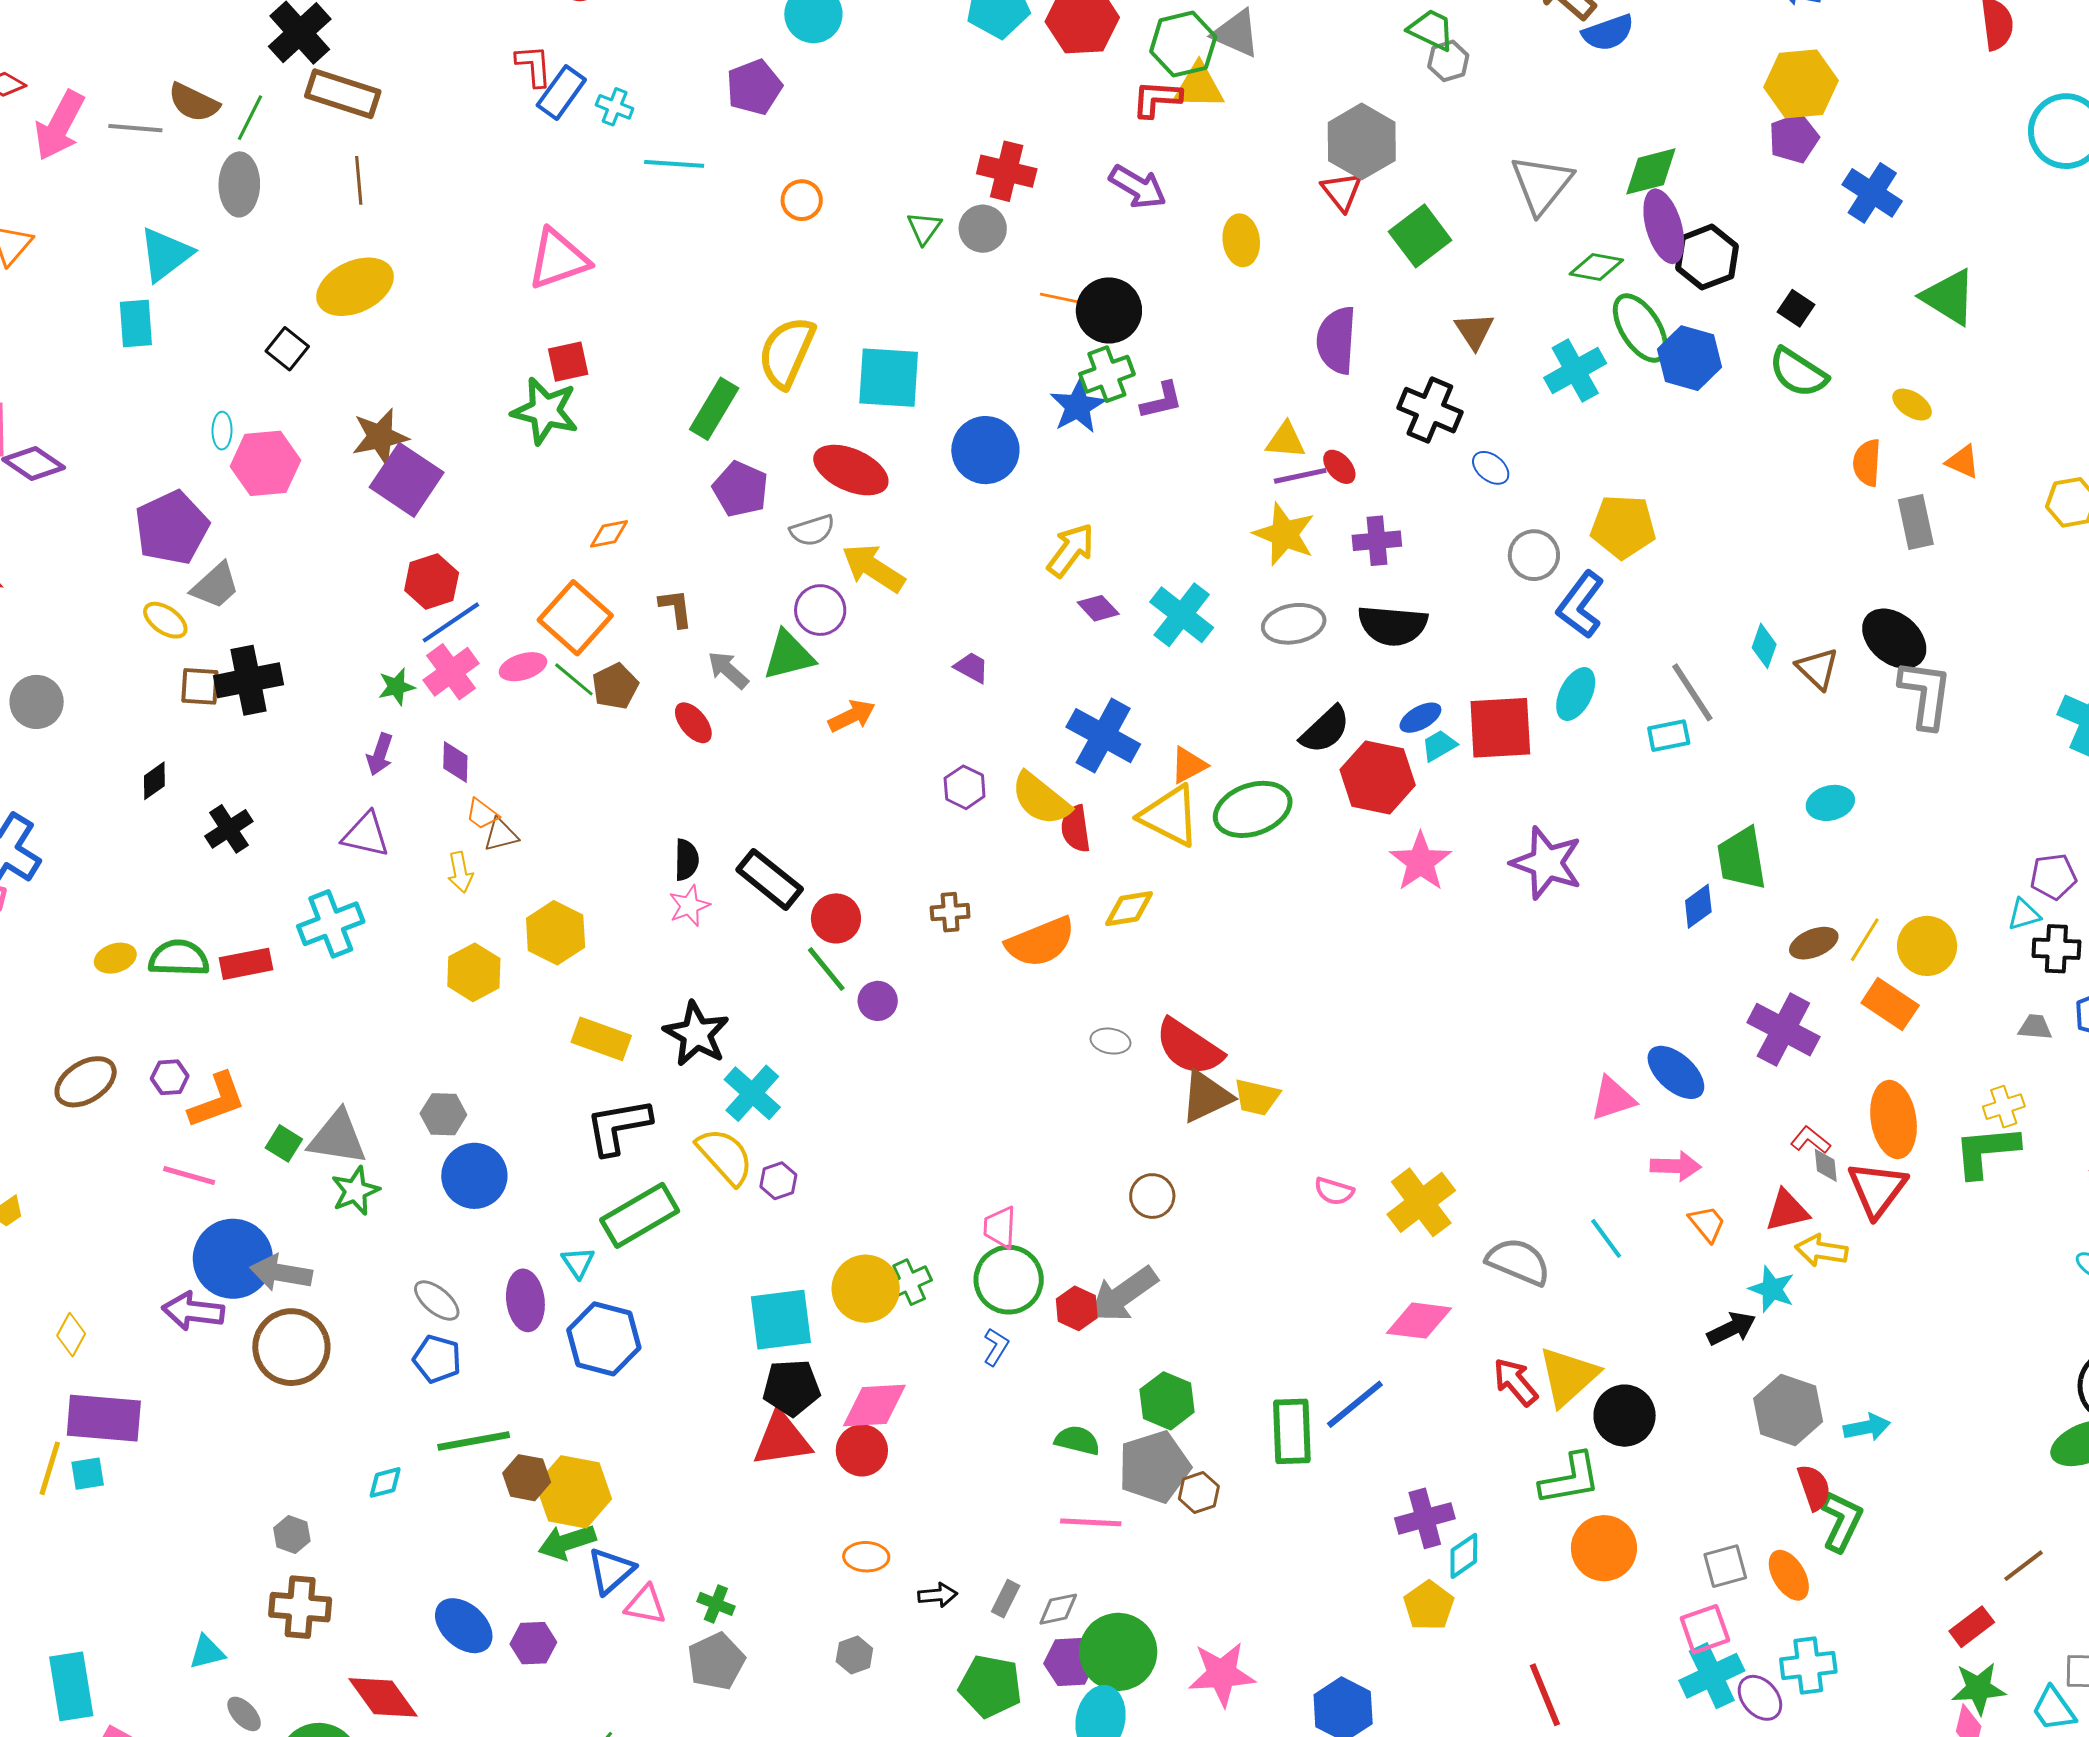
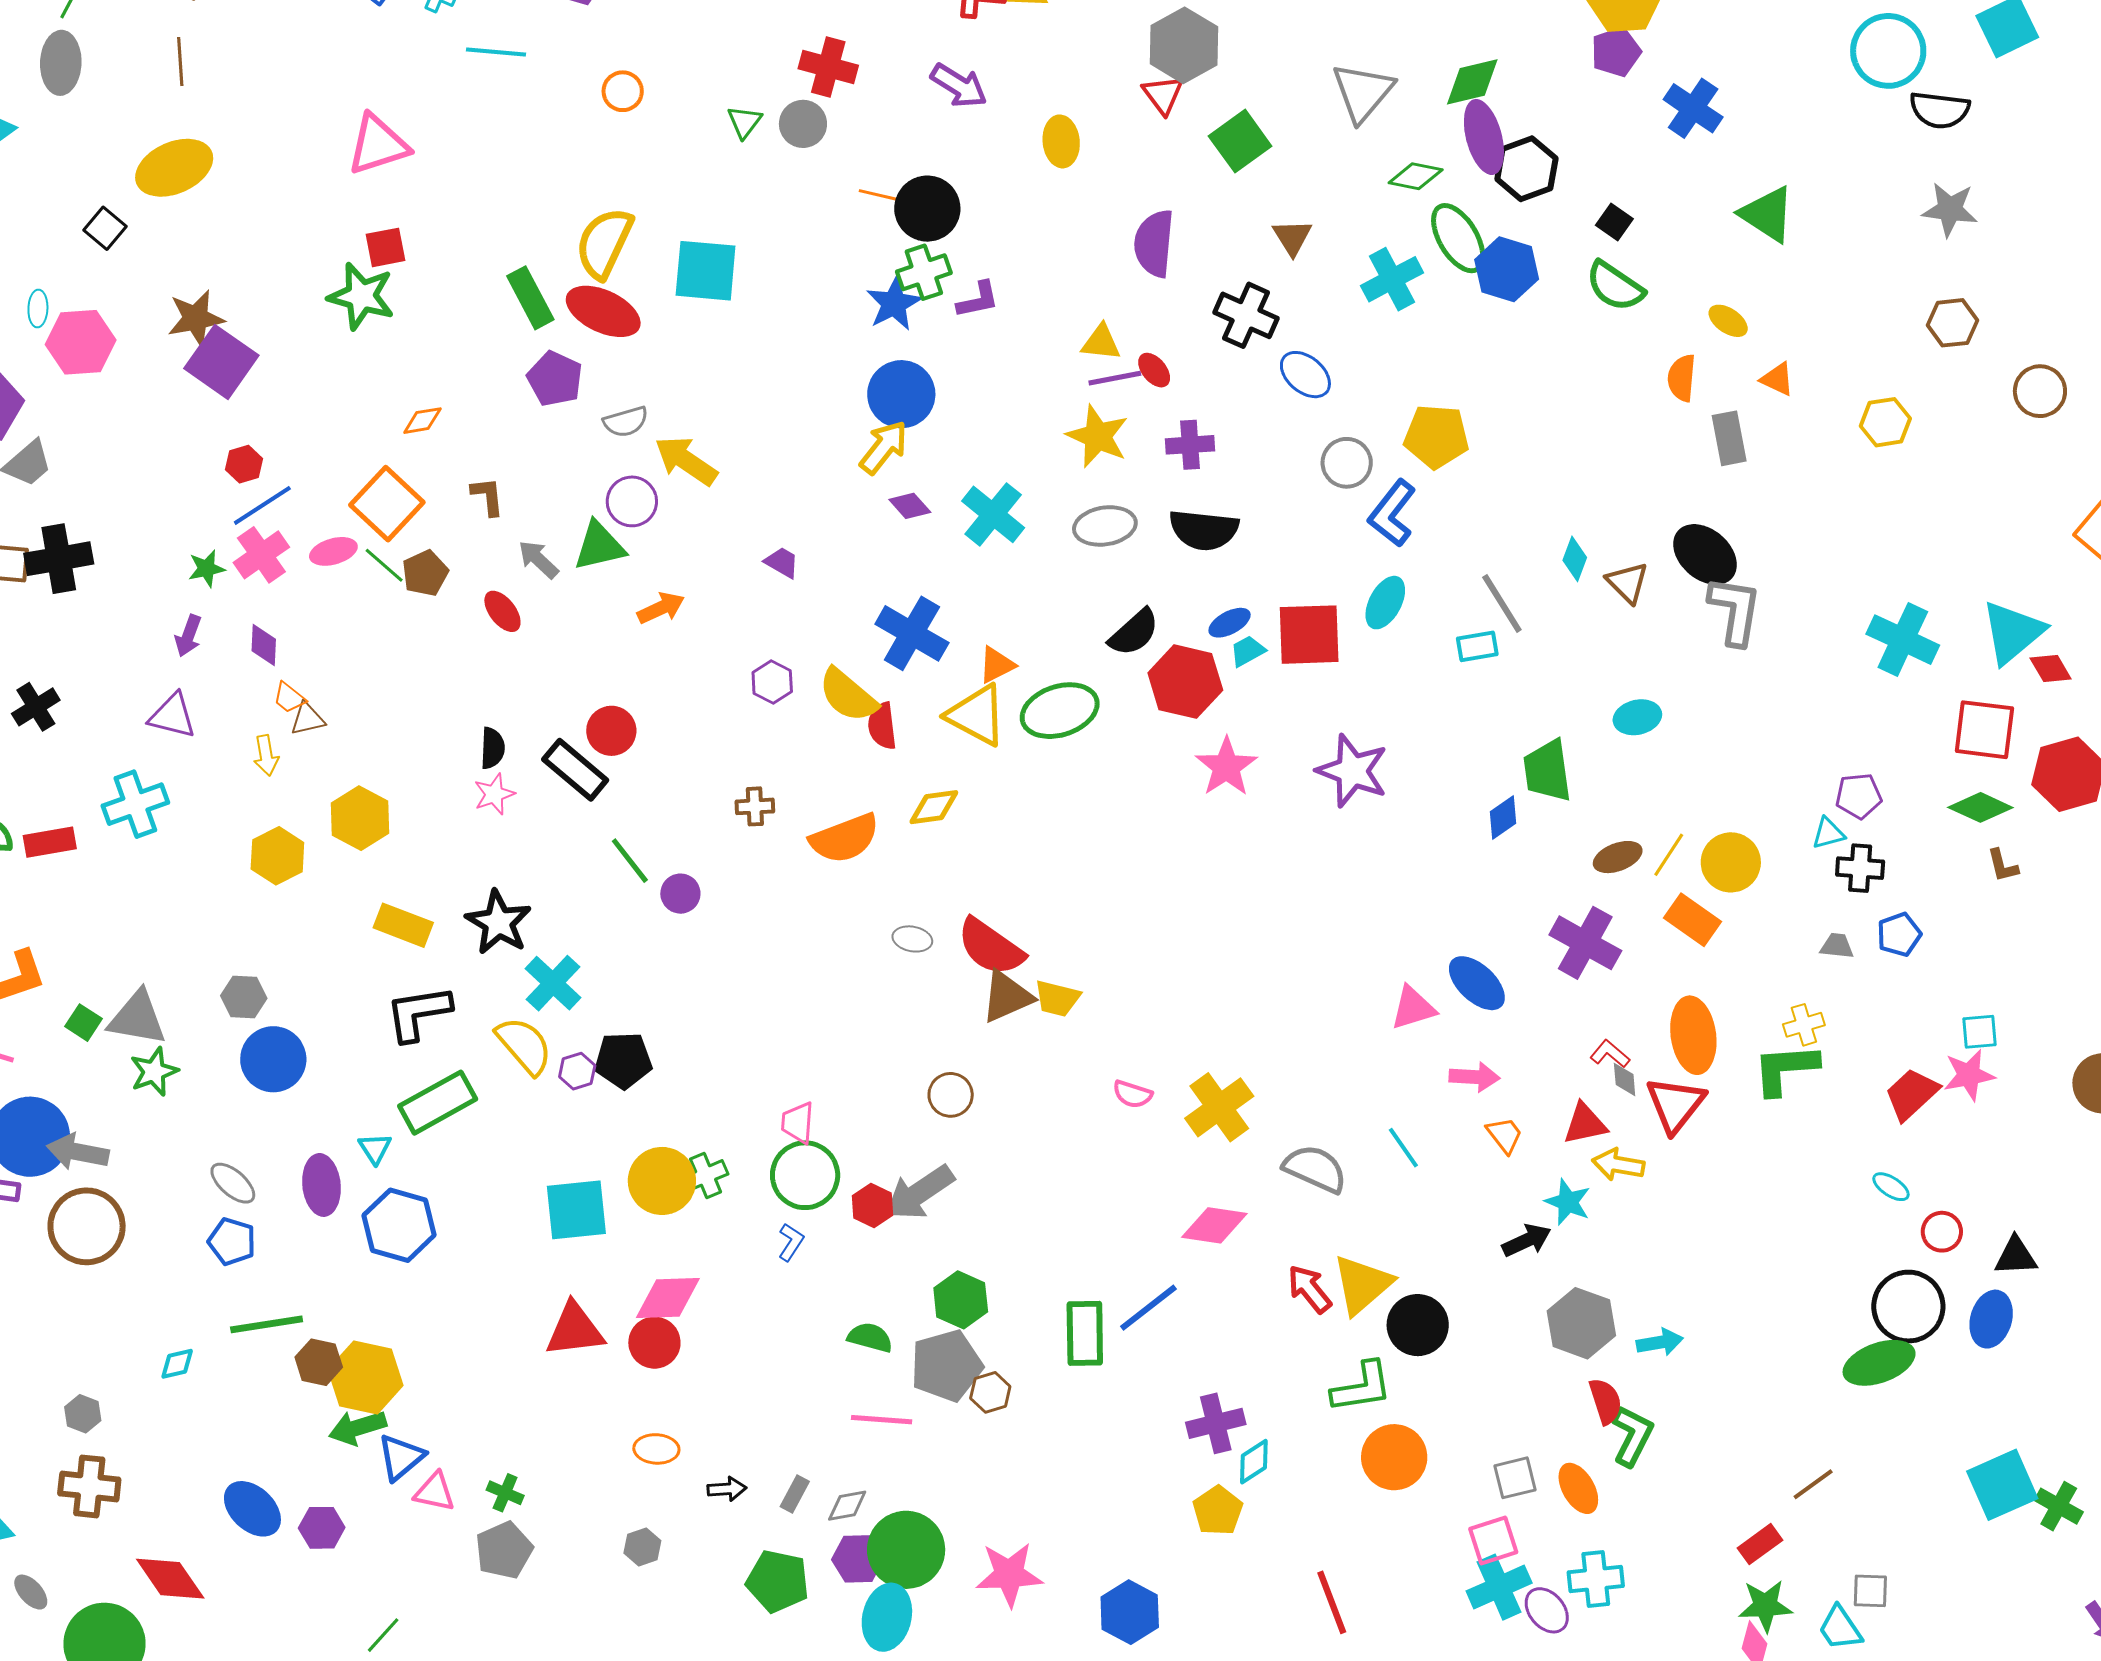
green rectangle: (714, 409) -> (530, 298), turned -60
blue circle: (985, 450) -> (901, 394), moved
blue ellipse: (1491, 468) -> (1305, 375), size x1.4
red ellipse: (851, 470) -> (603, 311), moved
red hexagon: (432, 581) -> (244, 464), size x0.7
red circle: (836, 918) -> (611, 731), moved
black pentagon: (791, 1388) -> (623, 1060), moved

